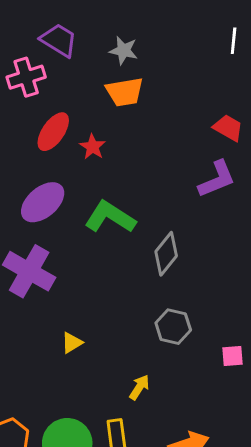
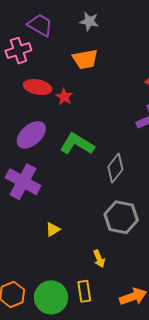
gray star: (124, 50) -> (89, 21), moved
red ellipse: (53, 132) -> (38, 87), turned 68
gray hexagon: (173, 327) -> (121, 217), size x1.4
yellow arrow: (139, 387) -> (99, 259), turned 126

